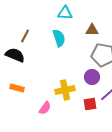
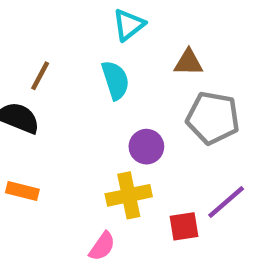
cyan triangle: (65, 13) -> (129, 25), turned -42
purple circle: (92, 77) -> (146, 147), moved
pink semicircle: (45, 108) -> (102, 246), moved

